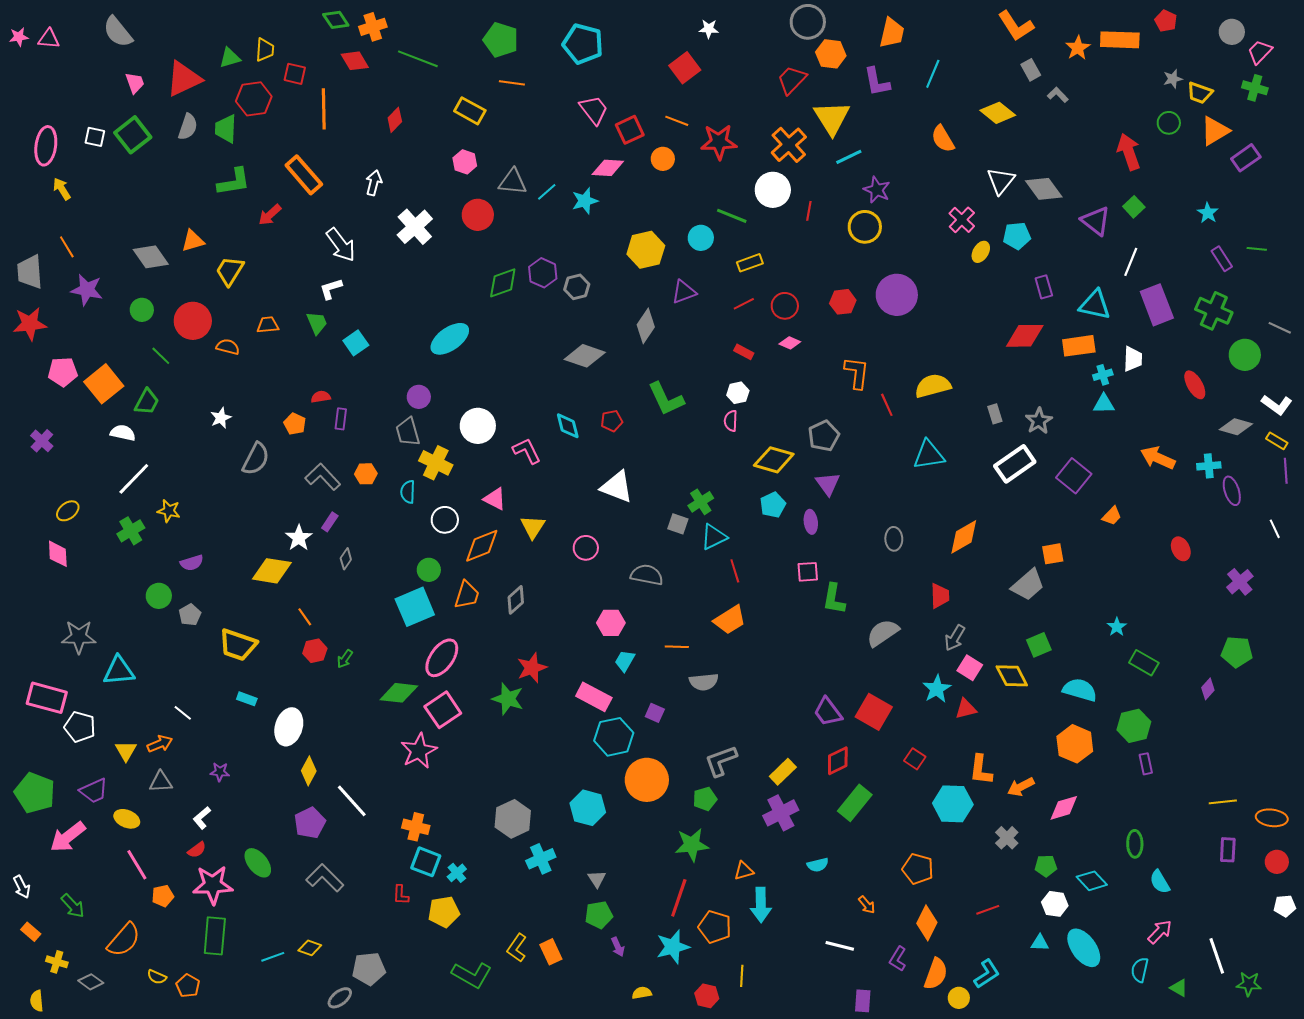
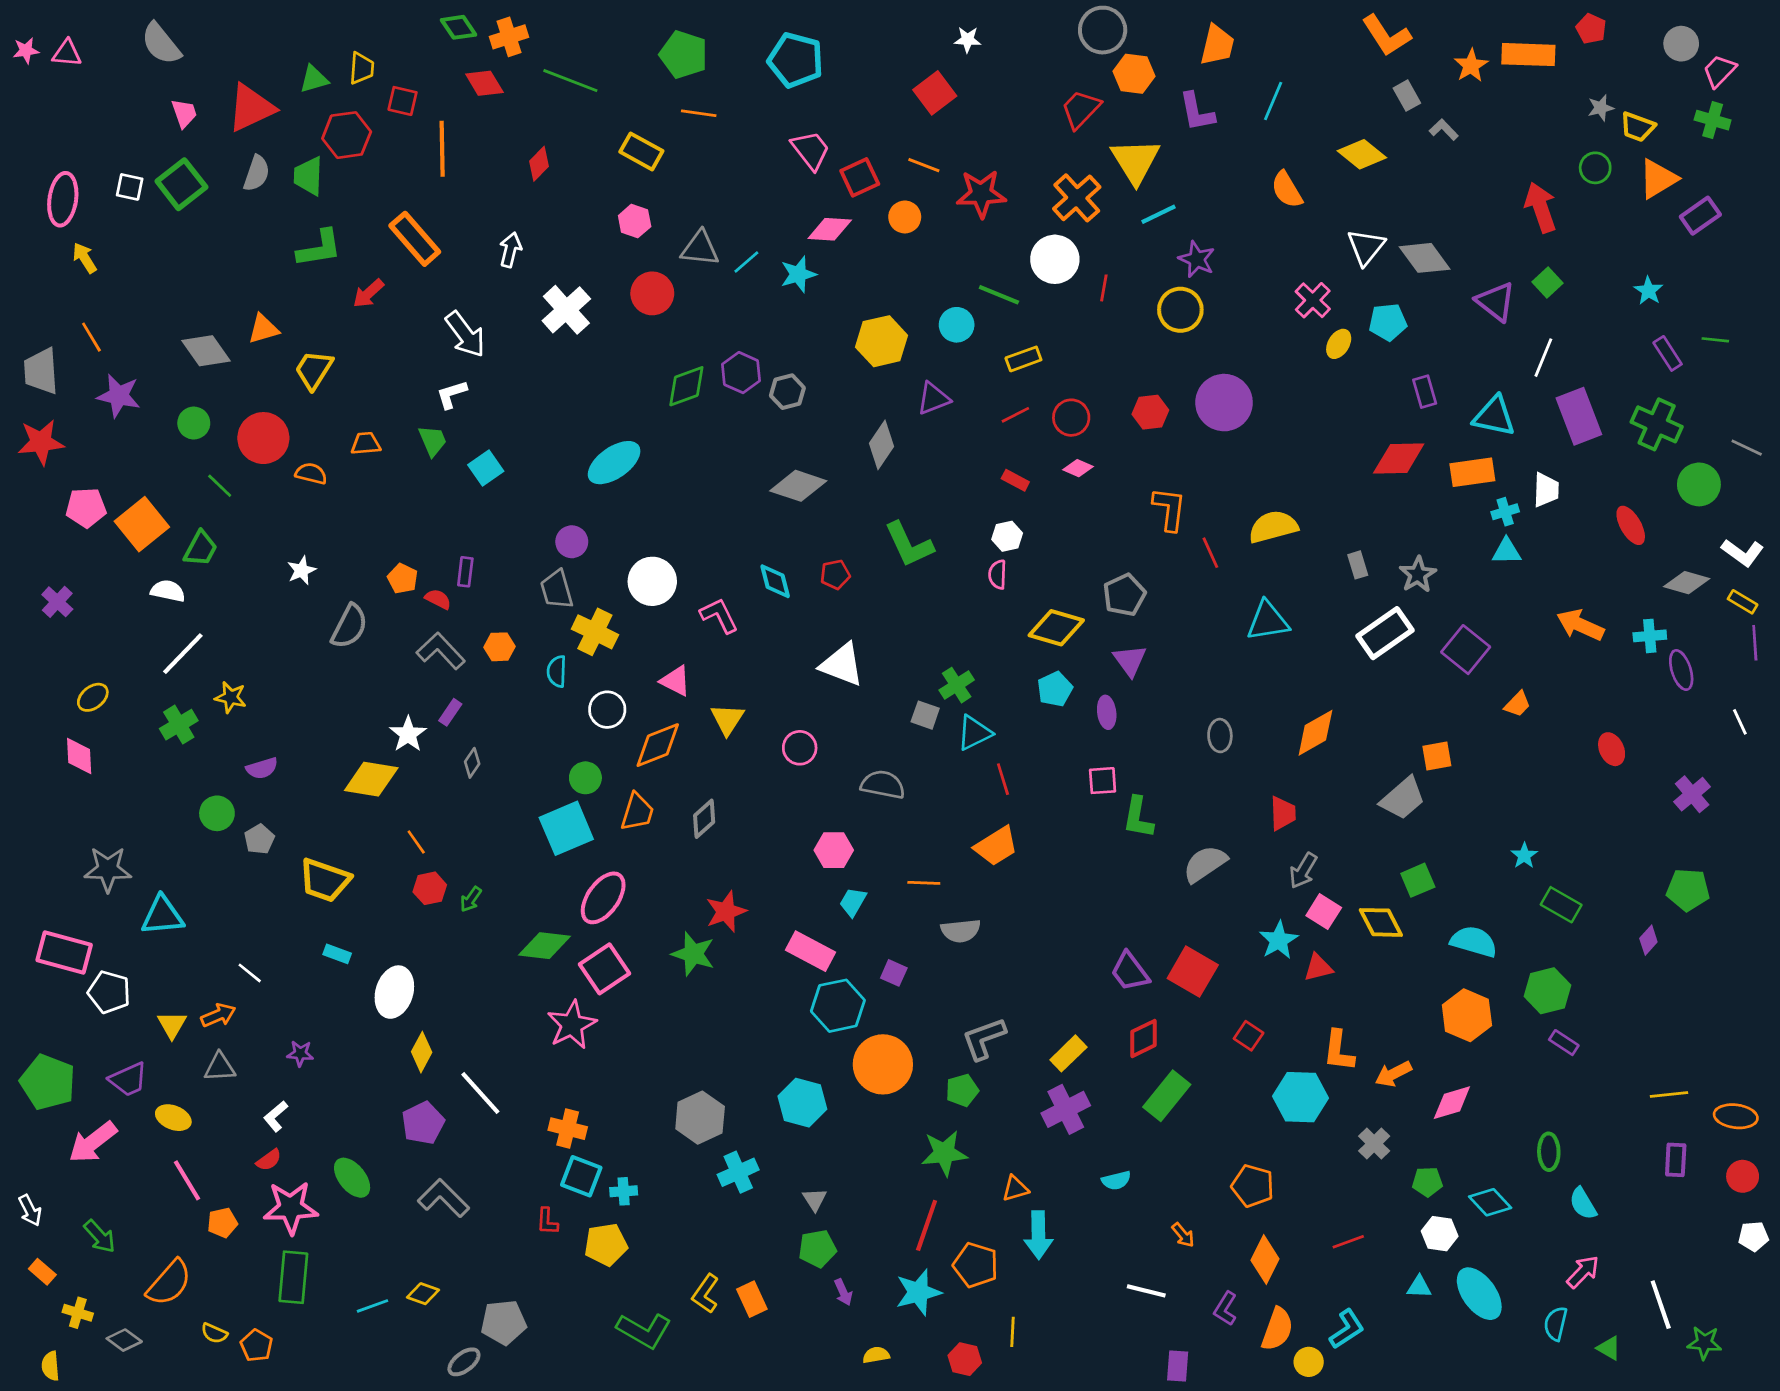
red semicircle: (321, 397) -> (438, 599), moved, turned 36
purple rectangle: (1146, 764) -> (1564, 1043), turned -45
cyan cross: (457, 873) -> (624, 1191), turned 36

